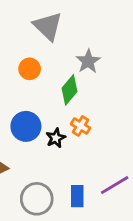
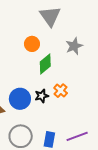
green diamond: (70, 90) -> (45, 64), moved
blue circle: (26, 126) -> (20, 99), moved

